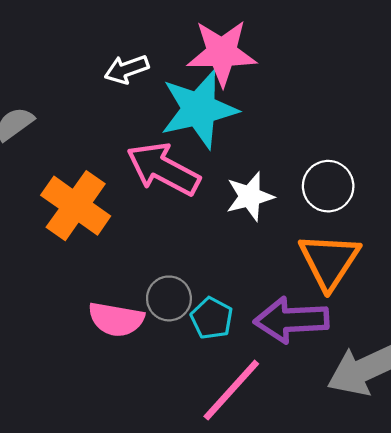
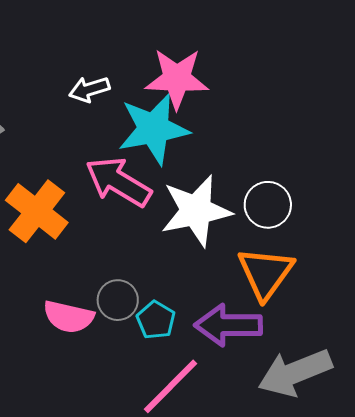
white star: (250, 196) -> (196, 211), size x1.6

